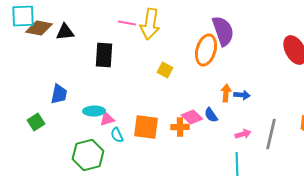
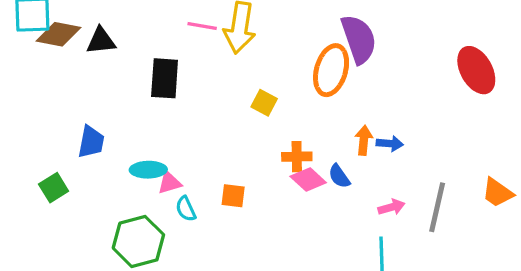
orange square: (146, 127) -> (233, 196), size x0.6
orange cross: (180, 127) -> (297, 157), moved

